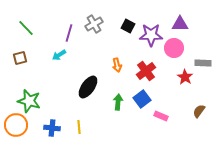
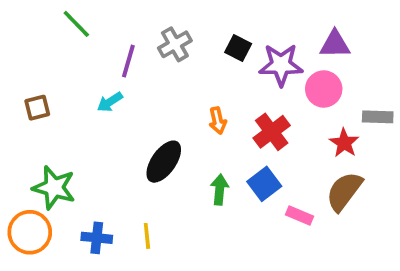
green line: (26, 28) -> (76, 24), moved
brown semicircle: (199, 111) -> (344, 191), moved, size x1.6

